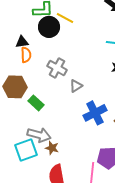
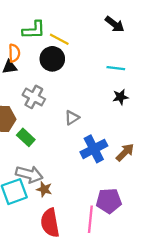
black circle: (49, 27) -> (52, 59), moved
orange semicircle: (26, 55) -> (14, 53), moved
gray cross: (57, 68) -> (34, 97), moved

